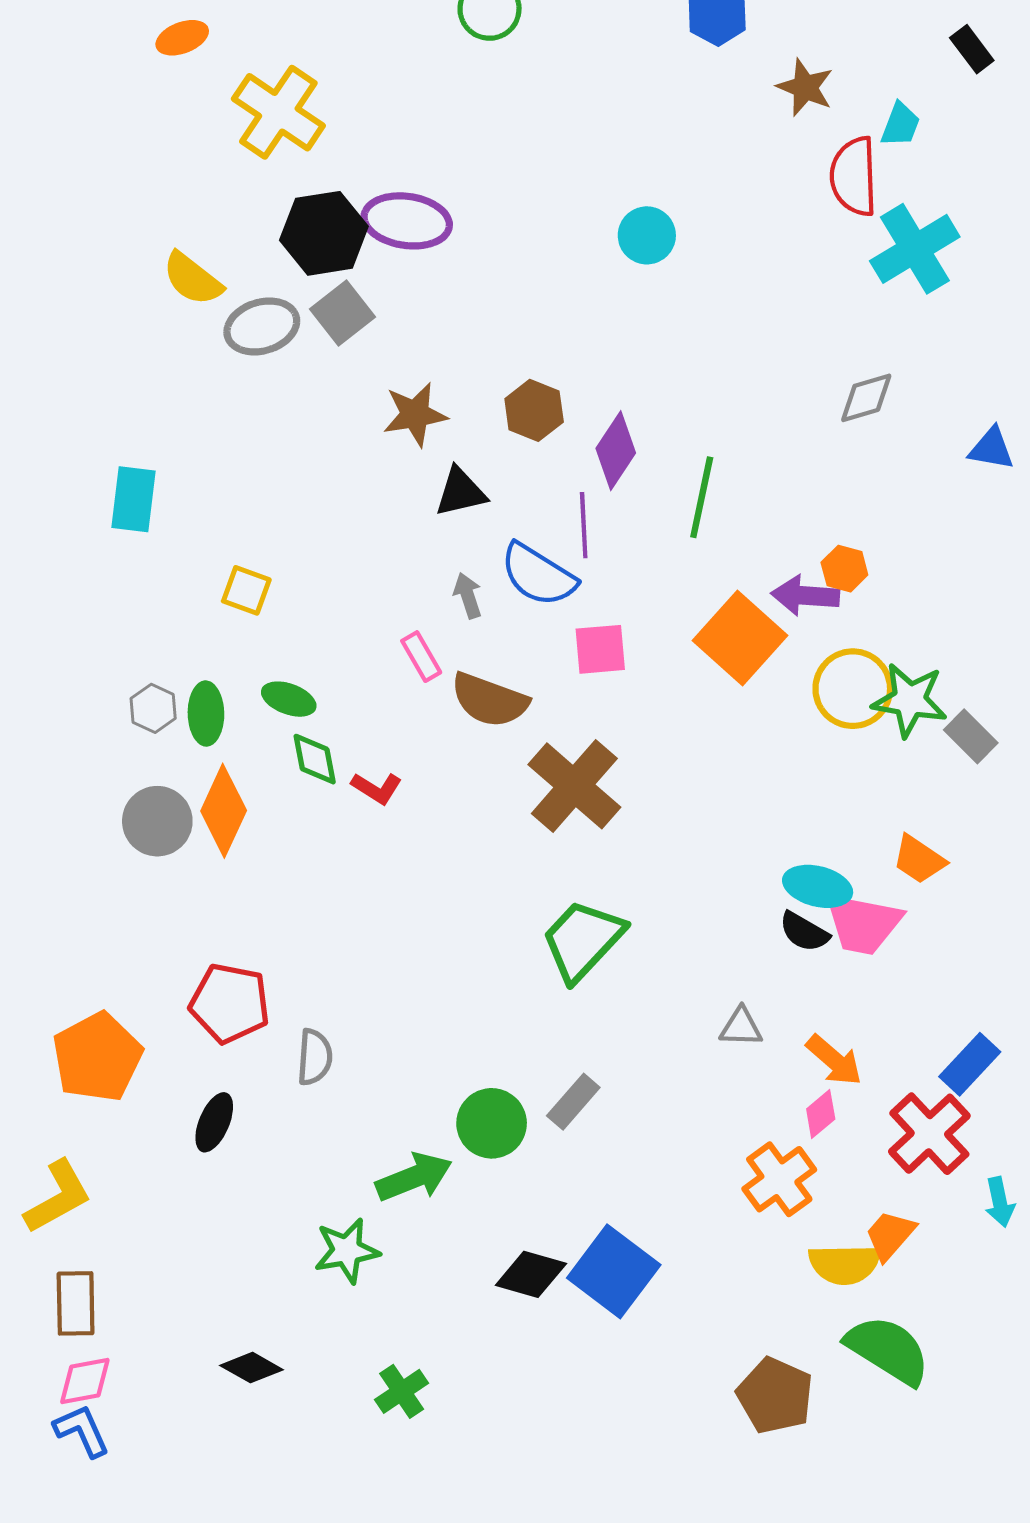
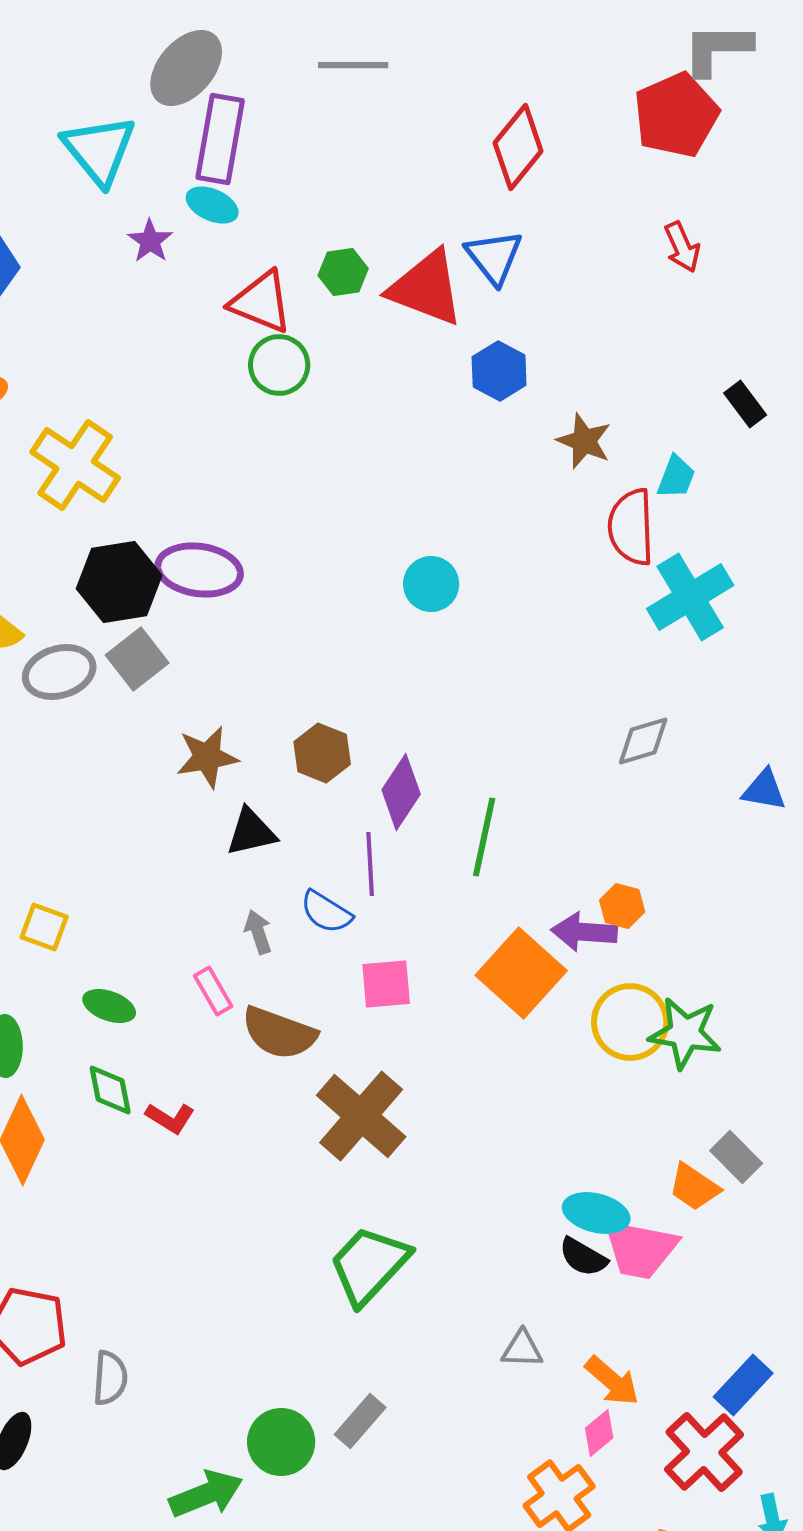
blue semicircle: (538, 575) -> (326, 912), size x0.7
green ellipse: (289, 699) -> (109, 1006), moved
gray rectangle: (971, 736) -> (736, 1157), moved

